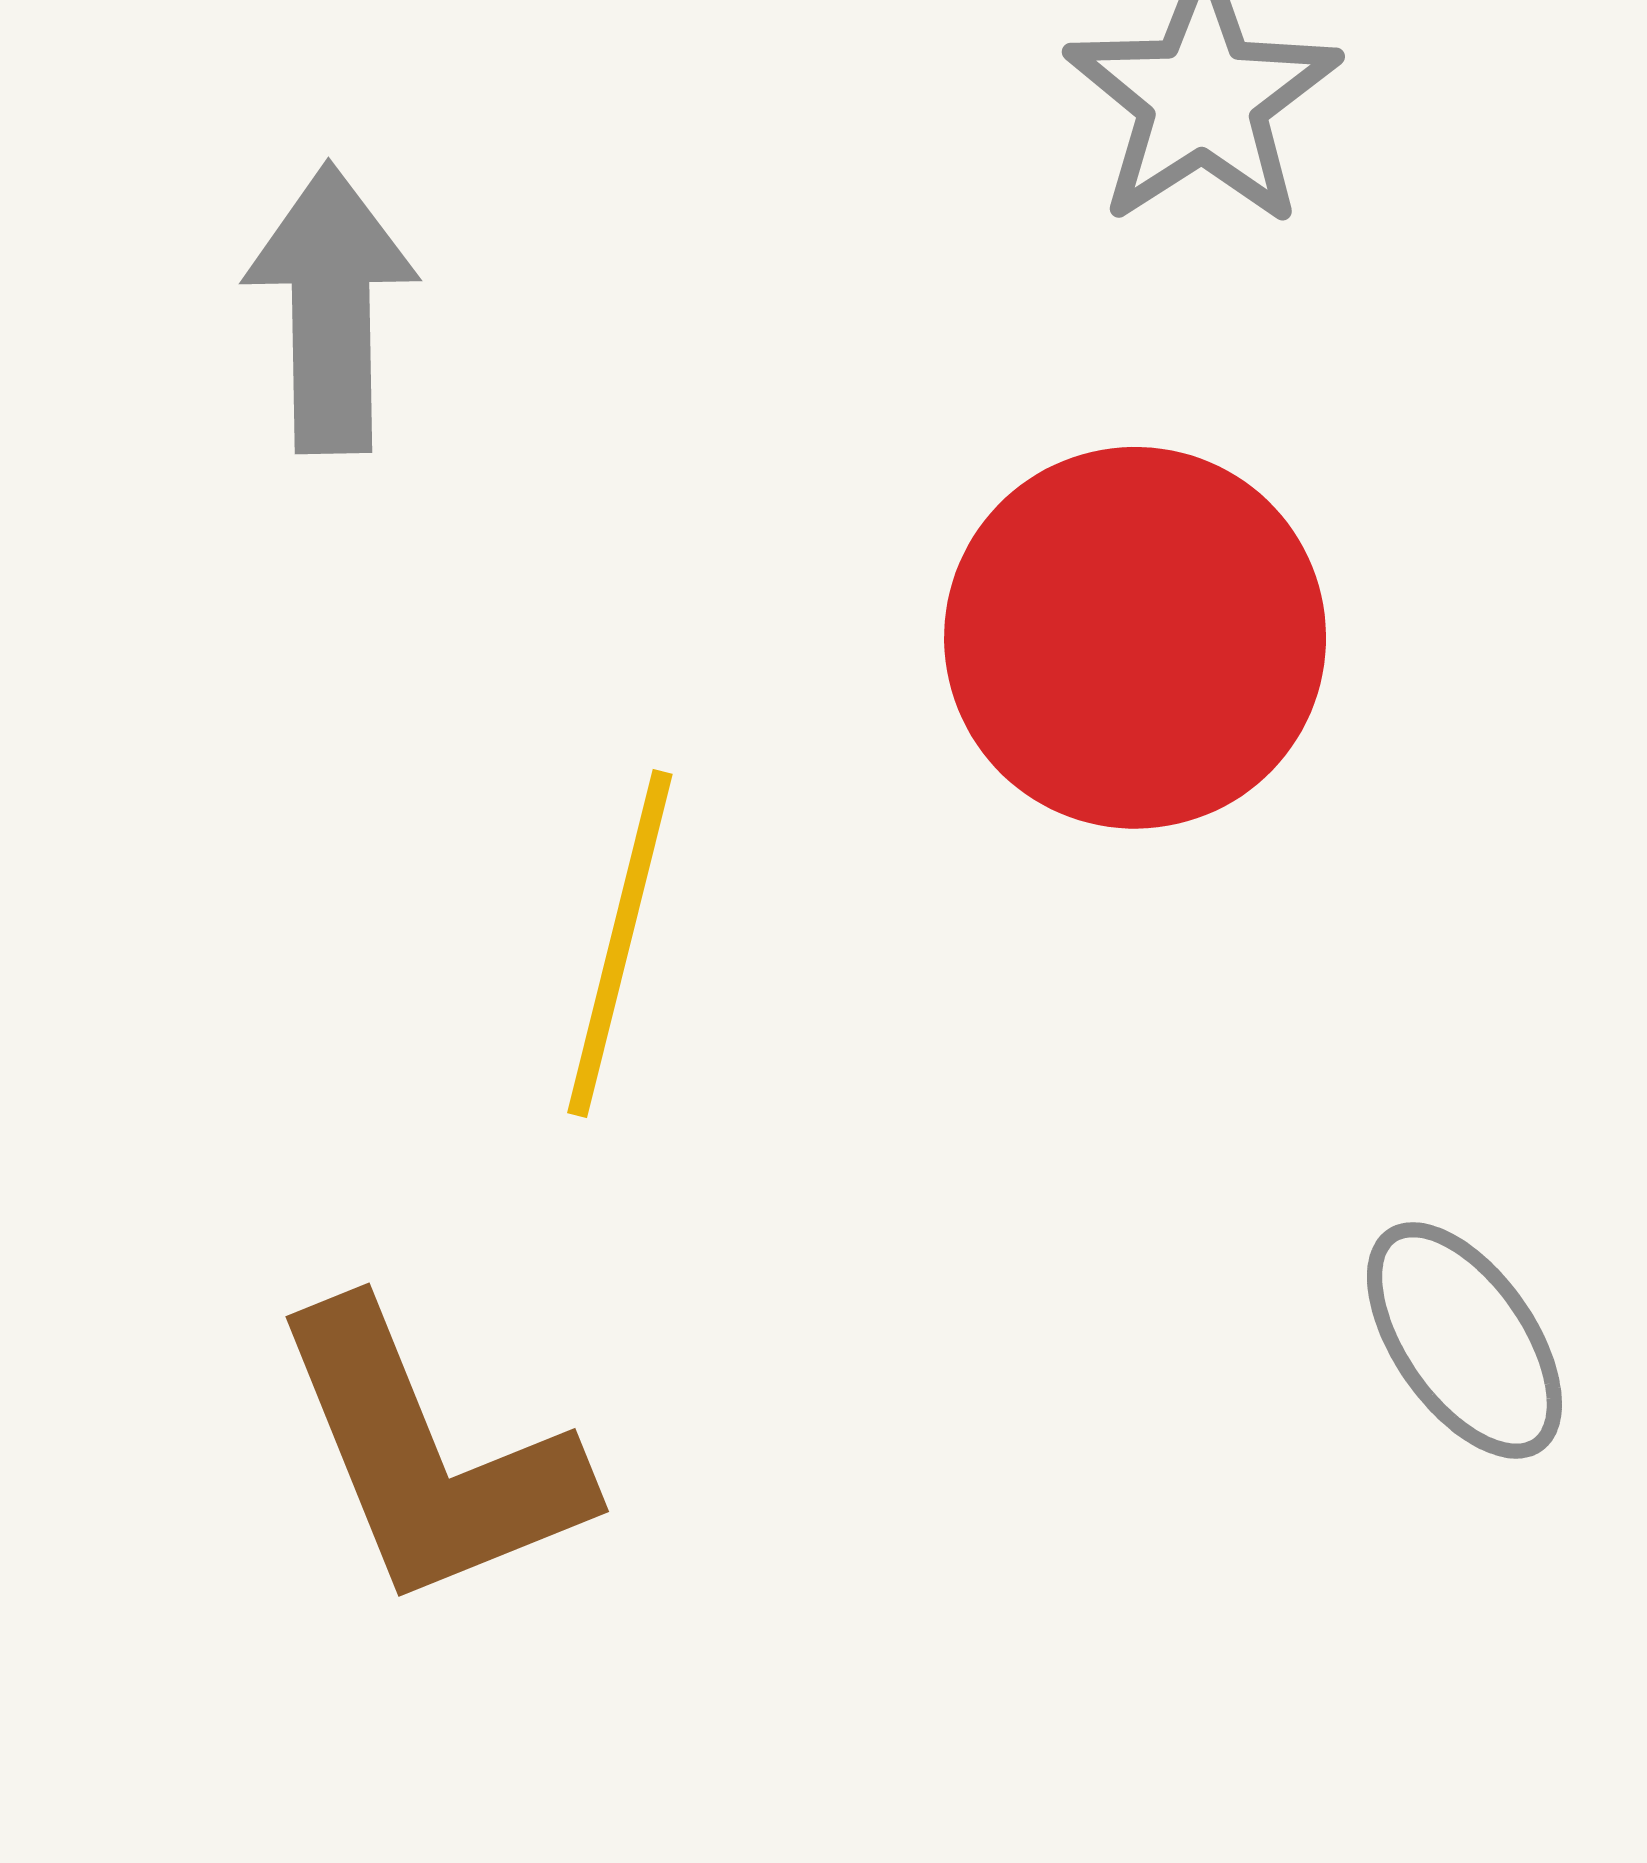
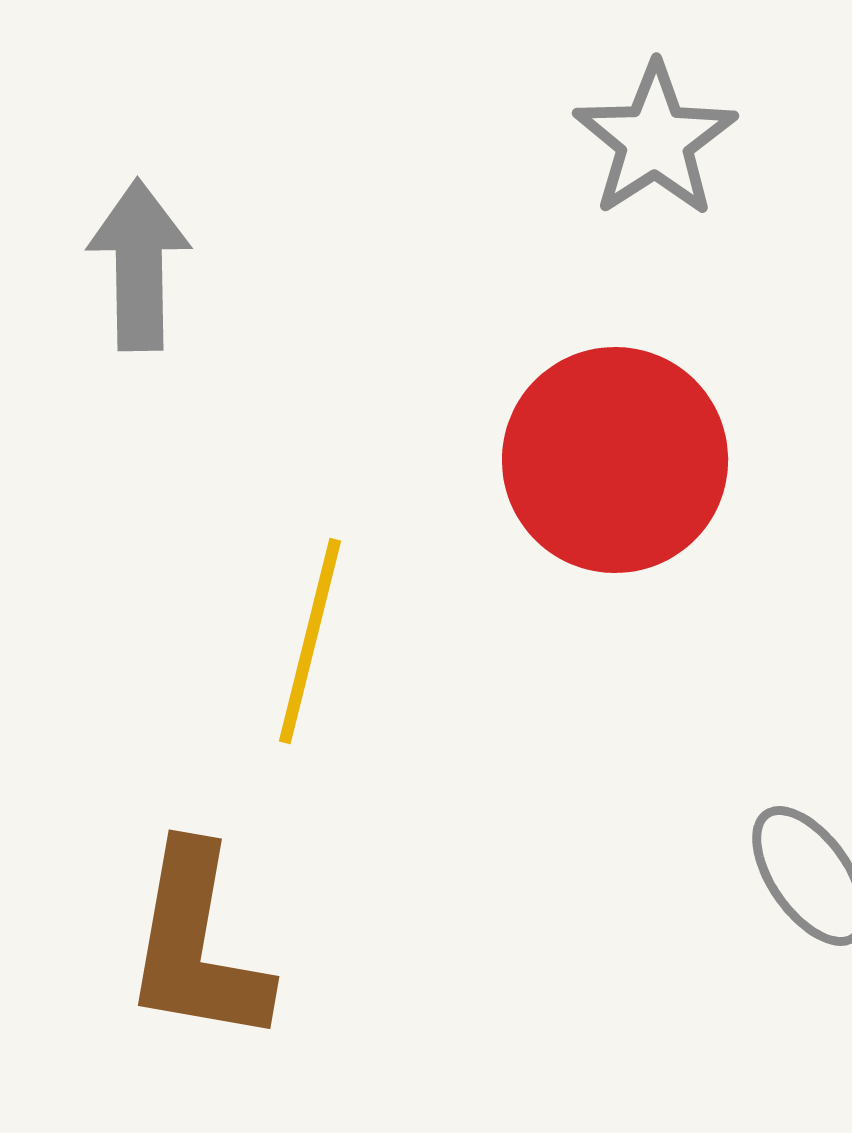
brown L-shape: (429, 1457) -> (197, 945), turned 32

